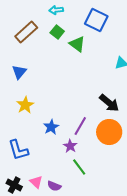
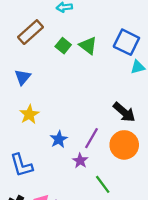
blue square: (96, 20) -> (126, 42), moved
green square: (57, 32) -> (63, 46), moved
green line: (79, 167) -> (103, 184), moved

